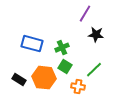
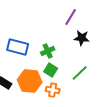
orange cross: (78, 87) -> (53, 90), moved

